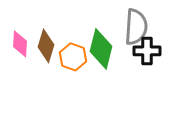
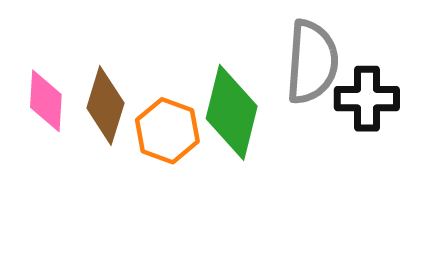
black cross: (147, 51) -> (367, 99), moved

